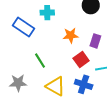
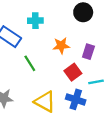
green line: (40, 61) -> (30, 63), moved

